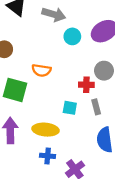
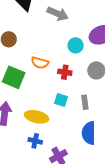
cyan circle: (72, 36) -> (76, 45), moved
red cross: (86, 85) -> (65, 72), moved

